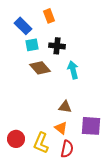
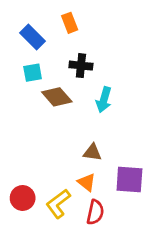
cyan square: (32, 45) -> (33, 73), moved
cyan arrow: (73, 70) -> (104, 100), turned -150
yellow L-shape: (41, 143) -> (58, 204), turned 30

